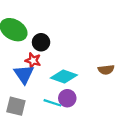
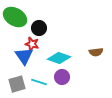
cyan line: (52, 103) -> (39, 82), moved
gray square: (16, 106) -> (17, 84), turned -30

